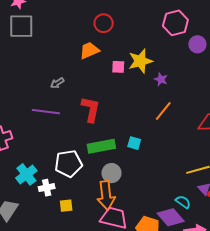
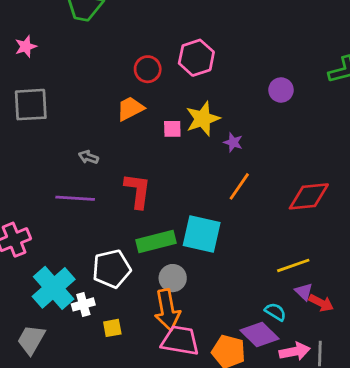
pink hexagon: (175, 23) -> (196, 58), moved
gray square: (21, 26) -> (31, 105), moved
gray arrow: (57, 83) -> (88, 157), turned 56
cyan square: (134, 143) -> (202, 234), size x2.0
cyan cross: (26, 174) -> (54, 288), size x1.4

